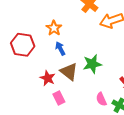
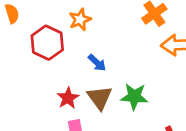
orange star: (54, 28) -> (80, 20), moved
blue arrow: (60, 48) -> (97, 63), turned 144

